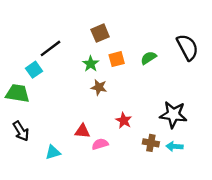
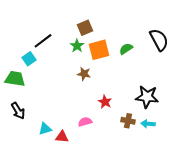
orange square: (117, 59) -> (99, 50), size x1.5
green star: (91, 64) -> (77, 46), moved
red triangle: (82, 131) -> (62, 137), moved

